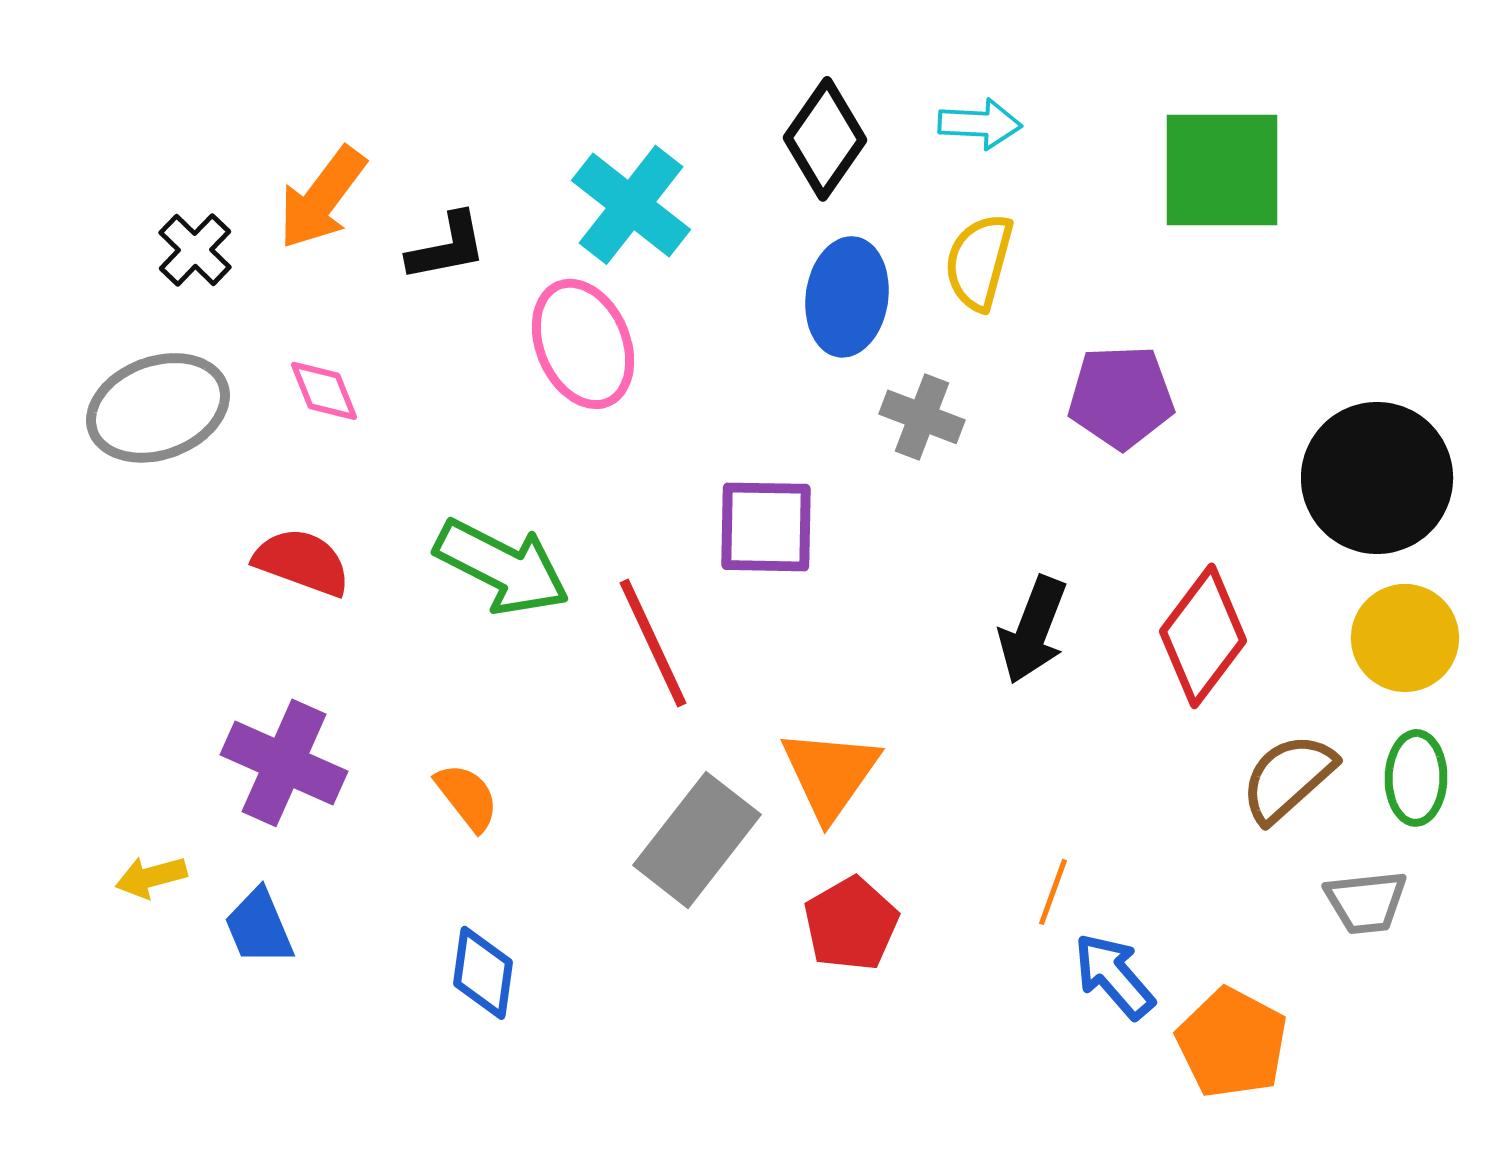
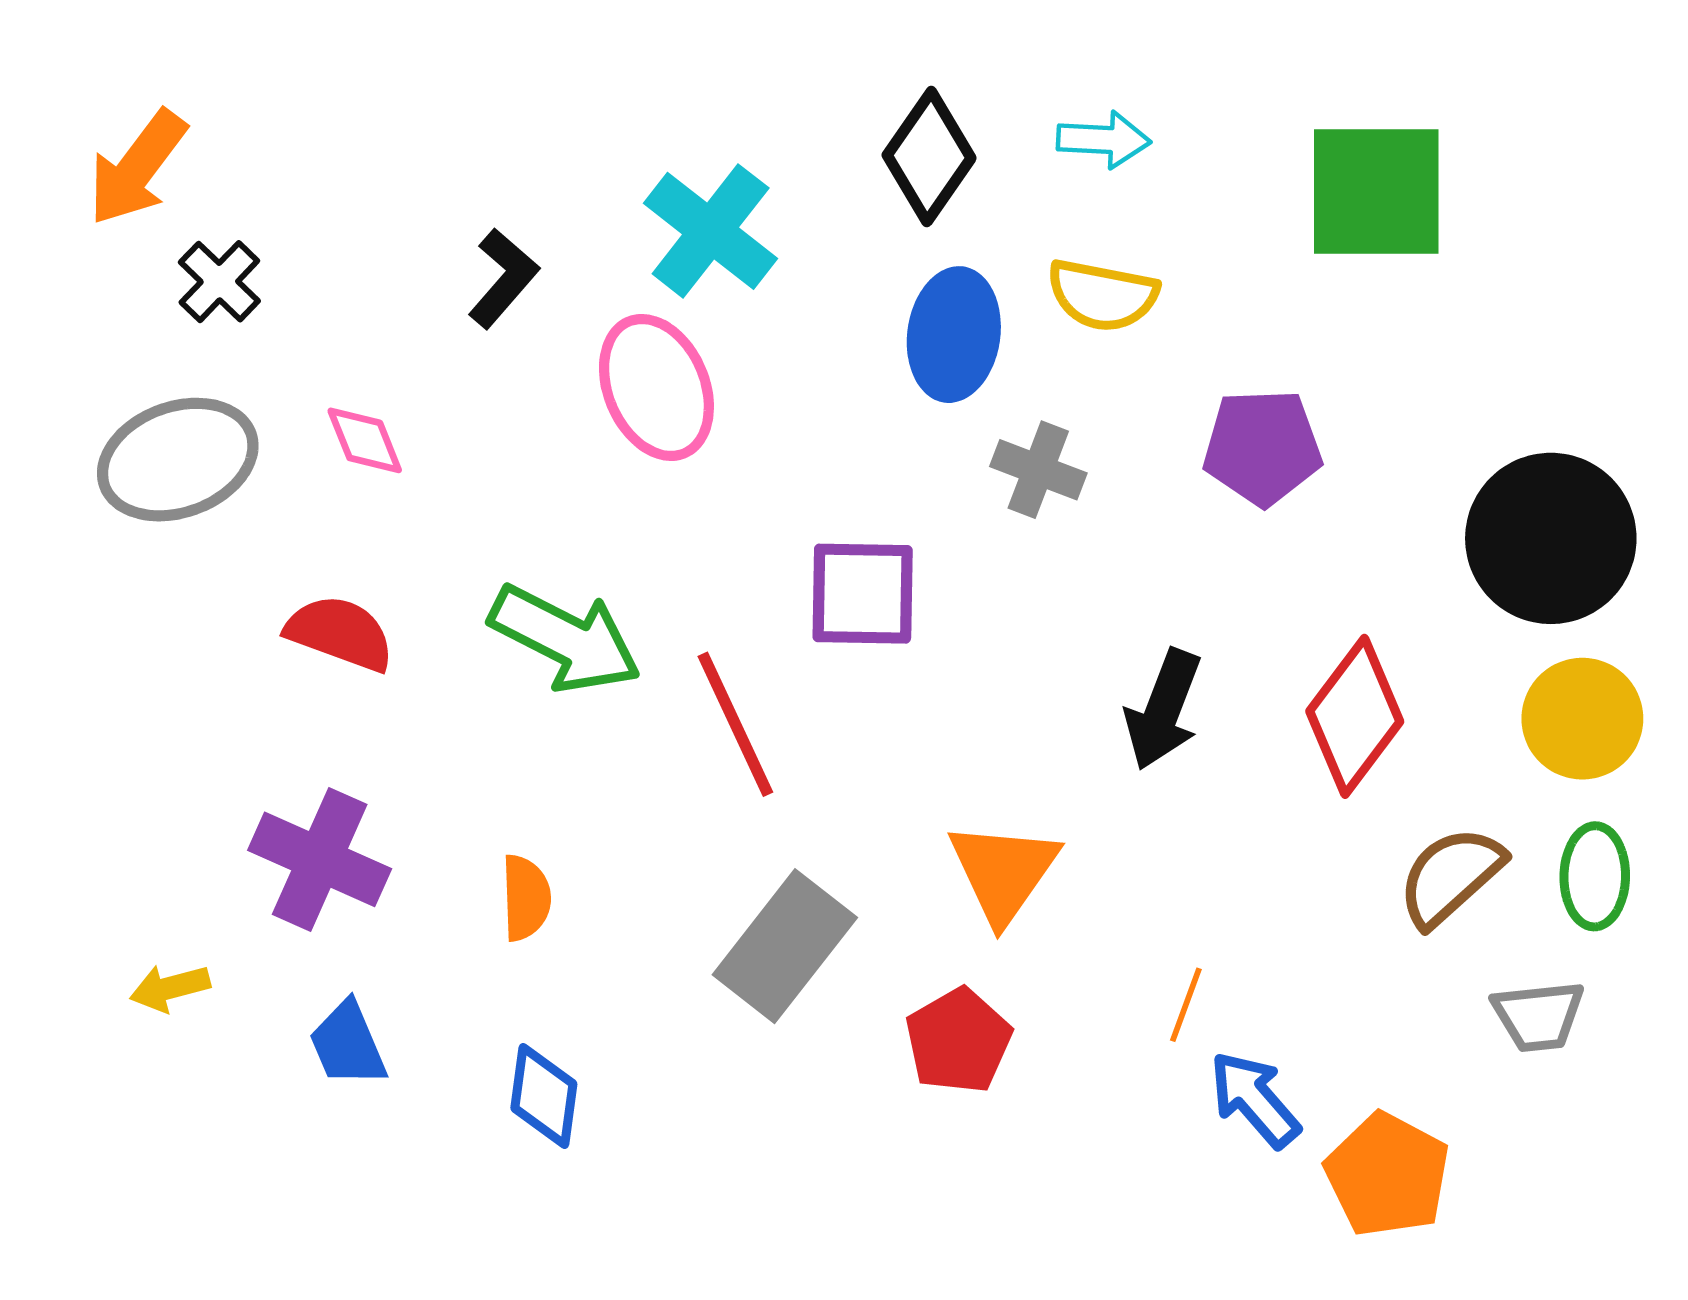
orange arrow: (322, 198) -> (137, 168), moved
black L-shape: (447, 247) -> (503, 278), turned -38
yellow semicircle: (979, 262) -> (1103, 295), turned -94
orange triangle: (830, 774) -> (1003, 872), moved
orange semicircle: (467, 797) -> (526, 898), turned 36
blue trapezoid: (259, 927) -> (348, 1044), moved

